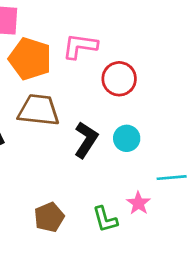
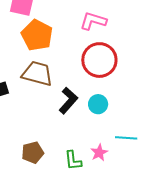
pink L-shape: (80, 46) -> (93, 21), moved
red circle: (119, 79) -> (99, 60), size x1.4

